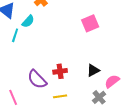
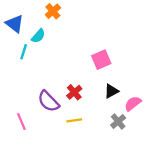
pink square: (90, 23) -> (101, 60), moved
red cross: (60, 71) -> (74, 92), turned -32

